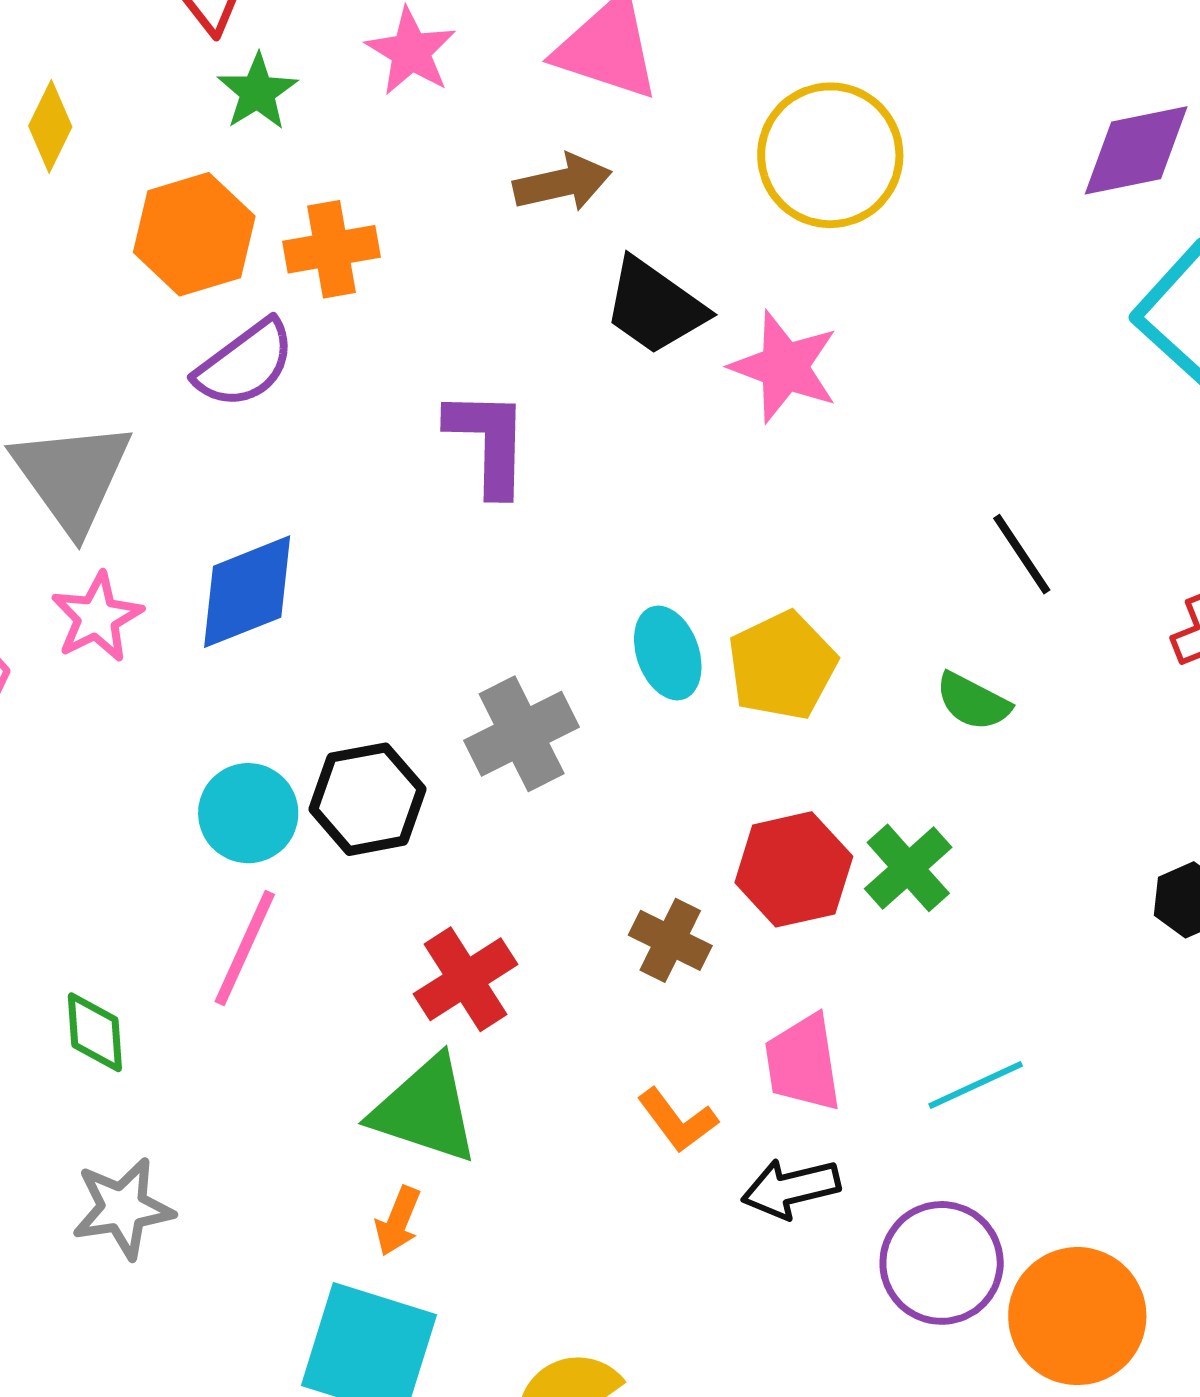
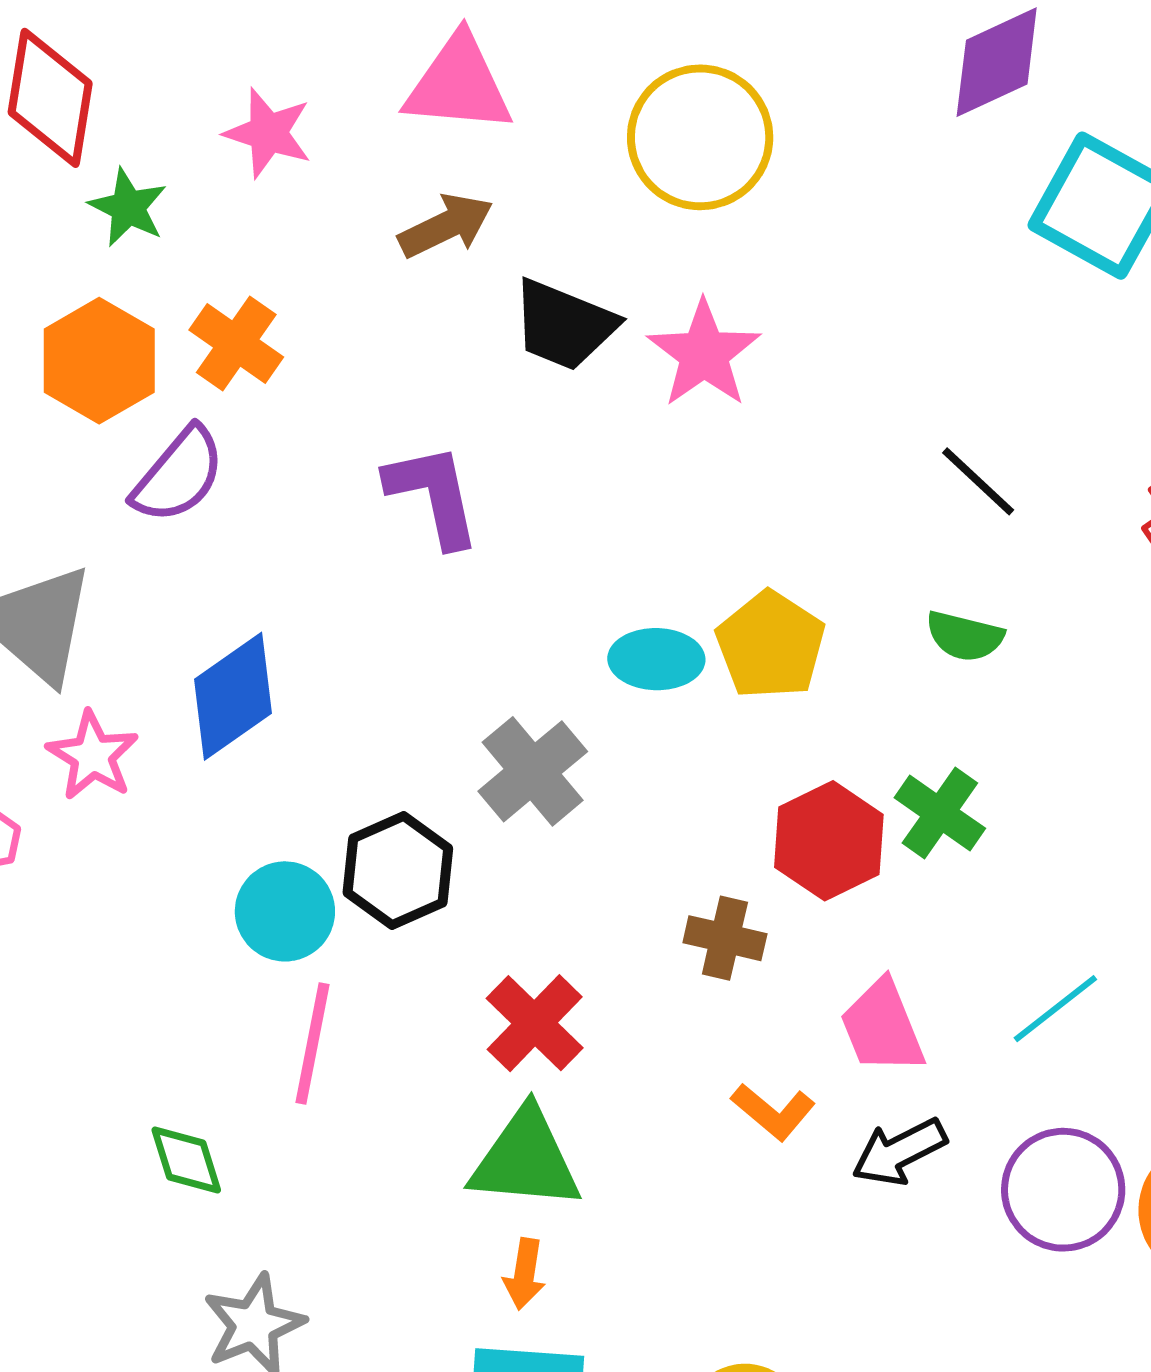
orange cross: (331, 249) -> (236, 344), turned -32
pink star: (784, 367) -> (704, 354), turned 30
cyan ellipse: (668, 653) -> (656, 659), turned -56

